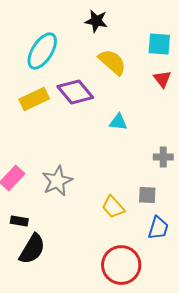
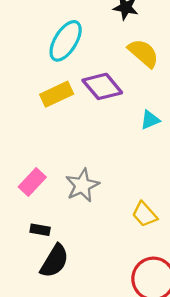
cyan triangle: (118, 122) -> (150, 120), turned -30

